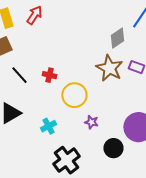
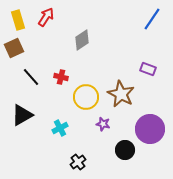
gray diamond: (117, 38) -> (82, 40), moved
brown star: (109, 68) -> (121, 94), moved
black cross: (66, 160) -> (78, 162), size x0.6

